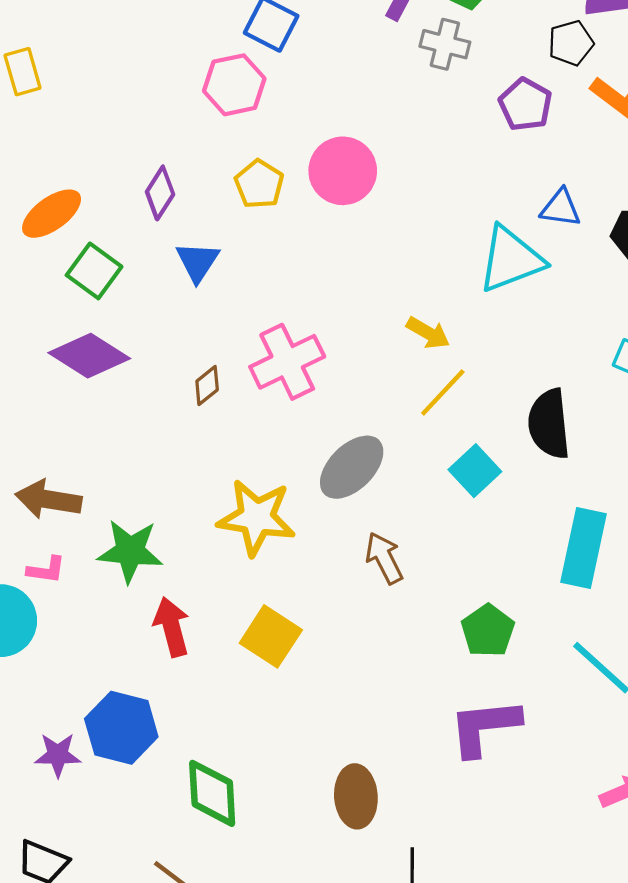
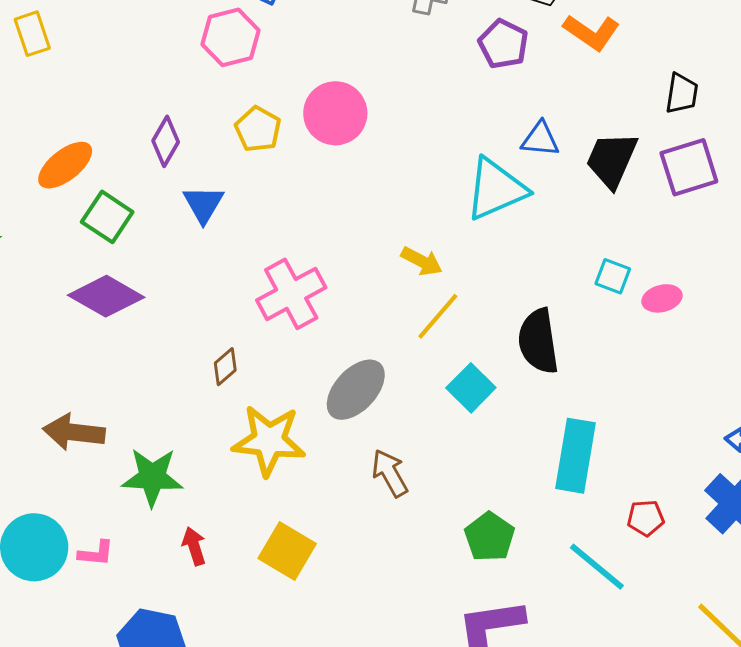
brown diamond: (207, 386) -> (225, 367), moved
pink L-shape: (46, 570) -> (96, 553), moved
red arrow: (172, 627) -> (194, 546), size x0.7

